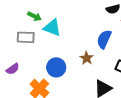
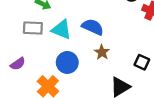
cyan triangle: (52, 28) -> (61, 30), moved
blue semicircle: (104, 39) -> (93, 27), moved, turned 90

